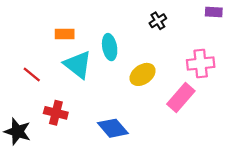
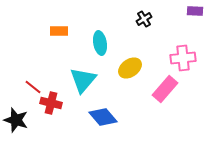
cyan triangle: (78, 65) -> (83, 80), moved, turned 32
red line: (32, 74) -> (33, 87), moved

